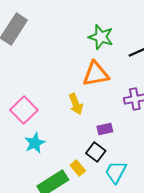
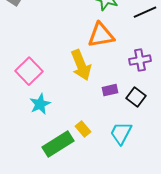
yellow arrow: (76, 104) -> (81, 65), size x1.4
black square: (96, 152) -> (136, 97), moved

